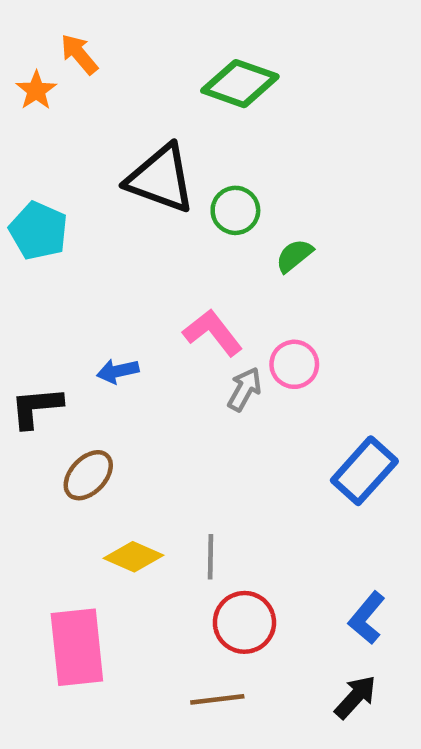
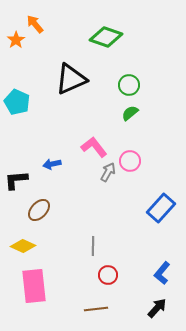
black triangle: (161, 179) -> (71, 79), turned -44
green circle: (235, 210) -> (129, 85), moved
yellow diamond: (134, 557) -> (23, 246), moved
red circle: (244, 622) -> (108, 275), size x0.7

